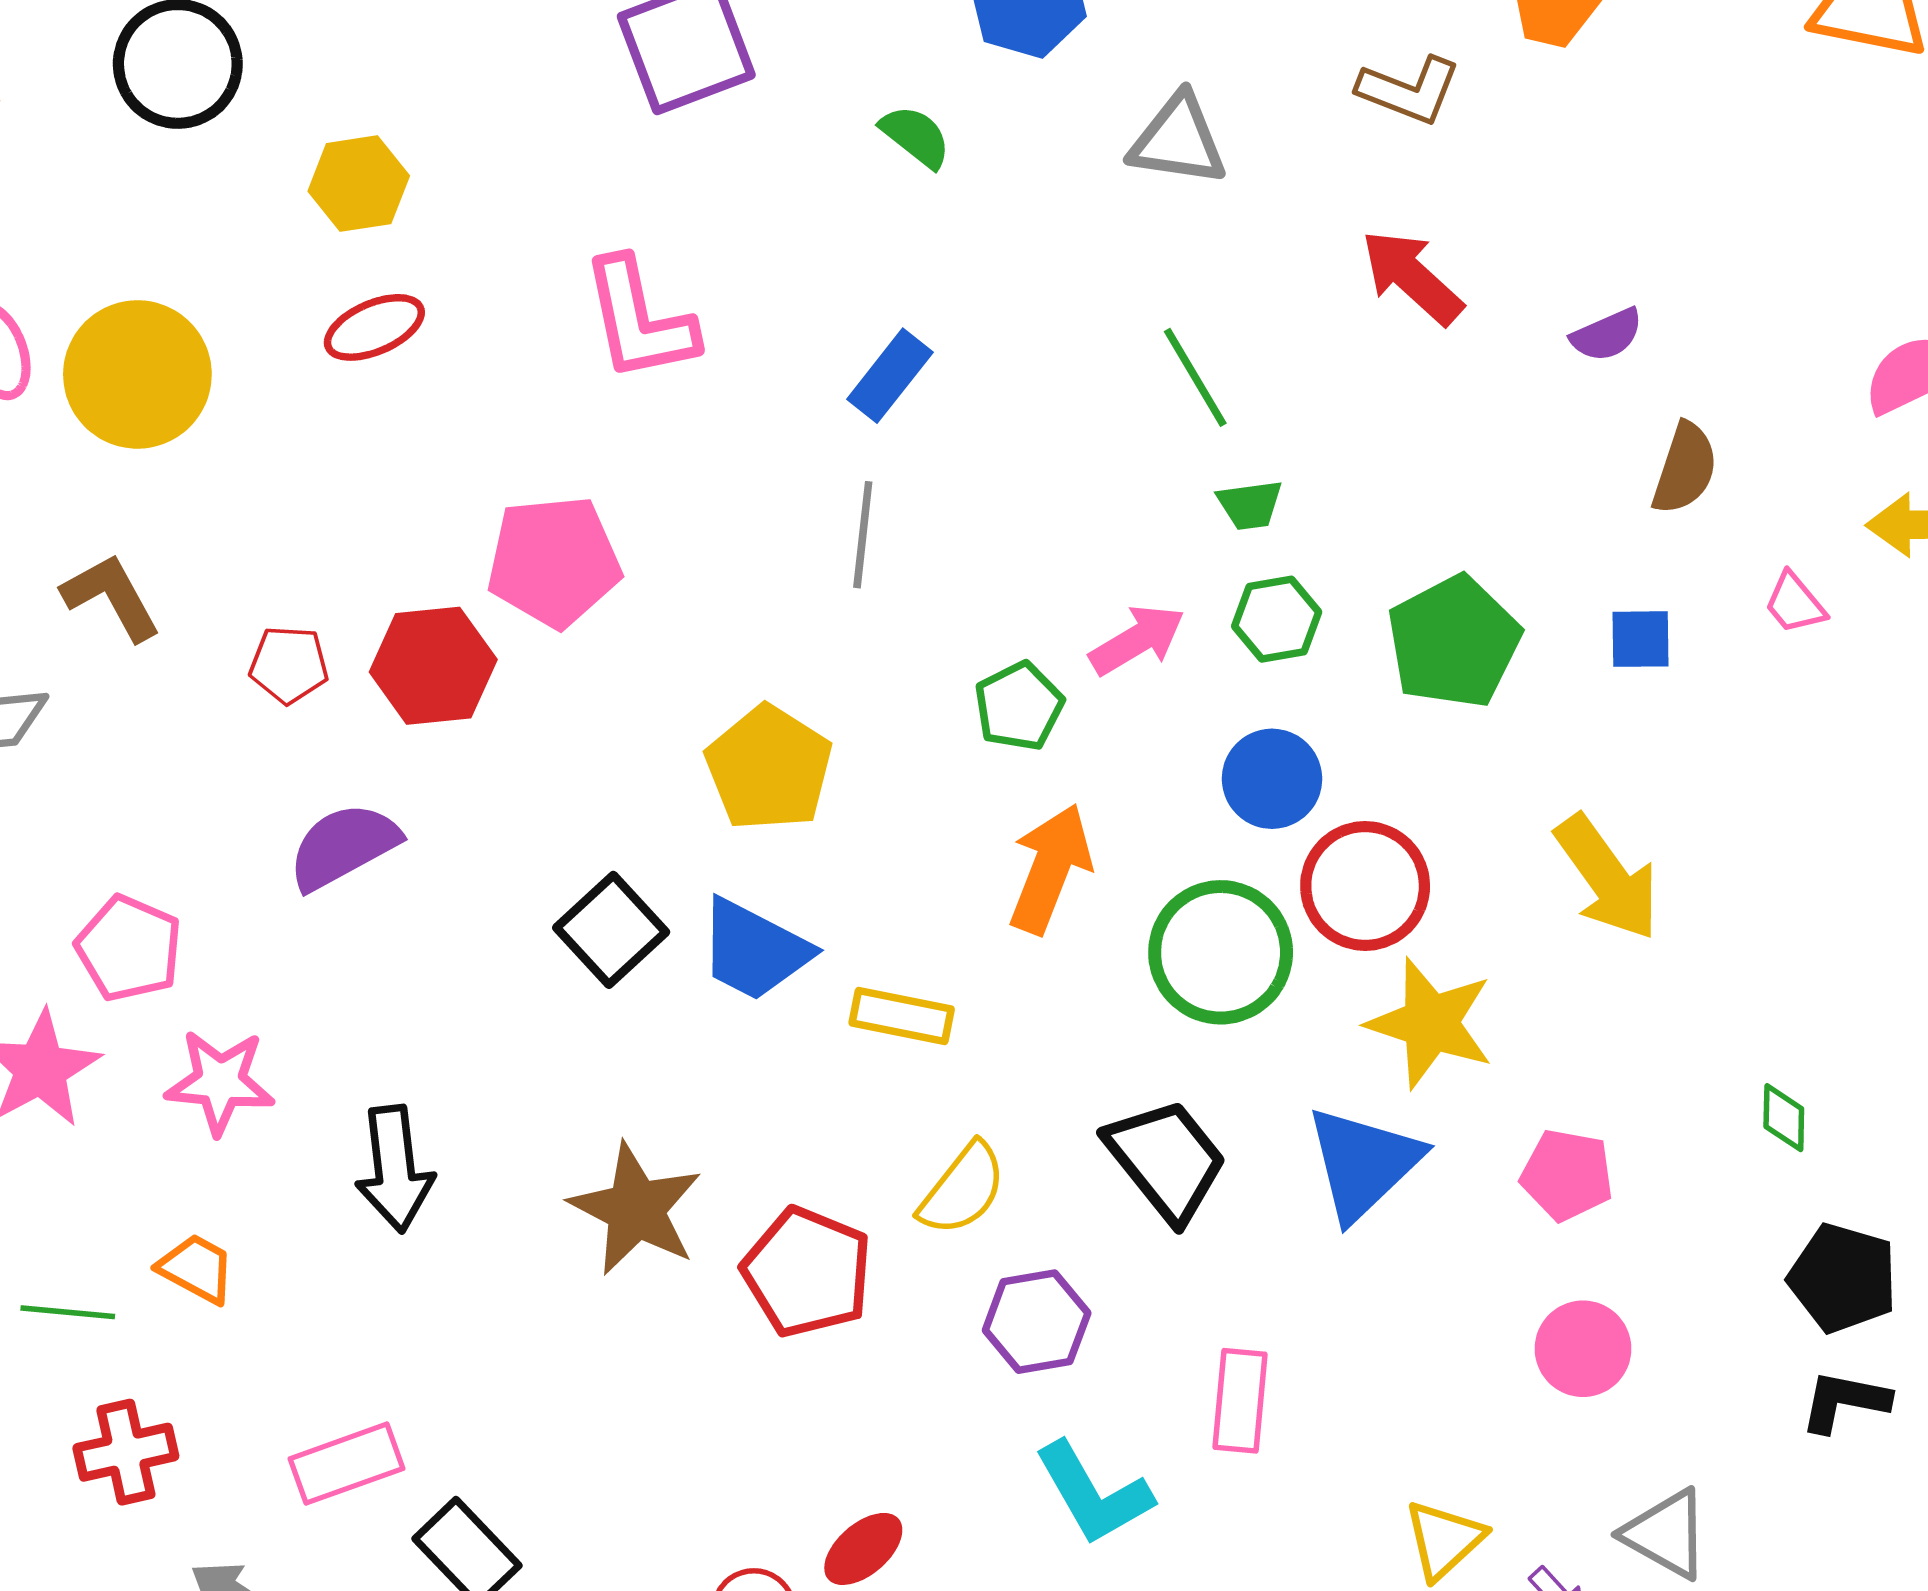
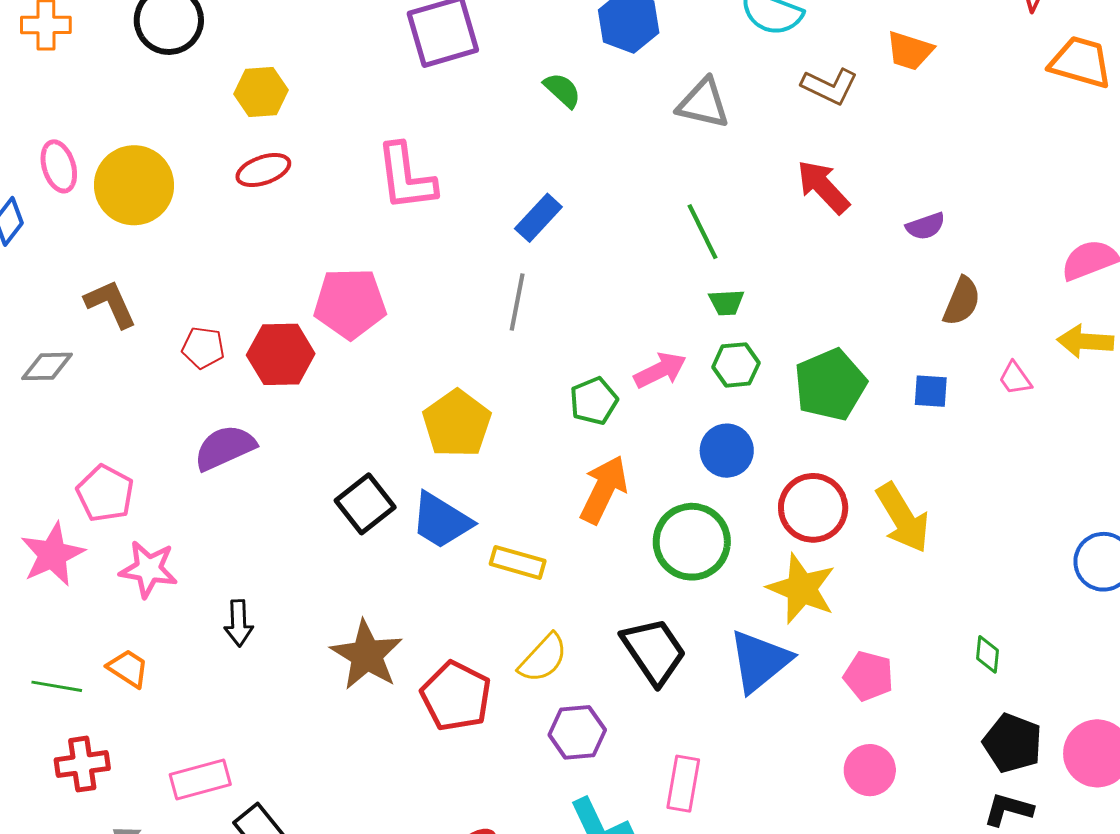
red circle: (1365, 886) -> (813, 508), moved
black arrow: (395, 1169) -> (239, 623), size x0.7

